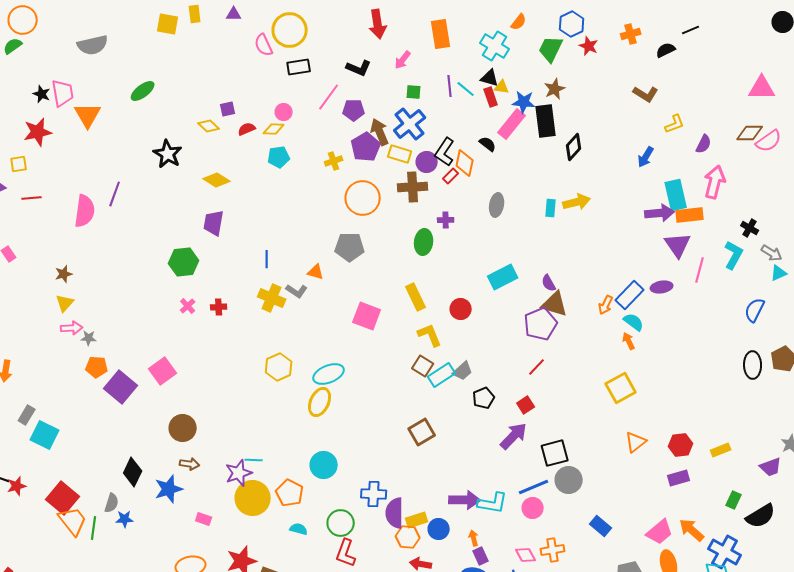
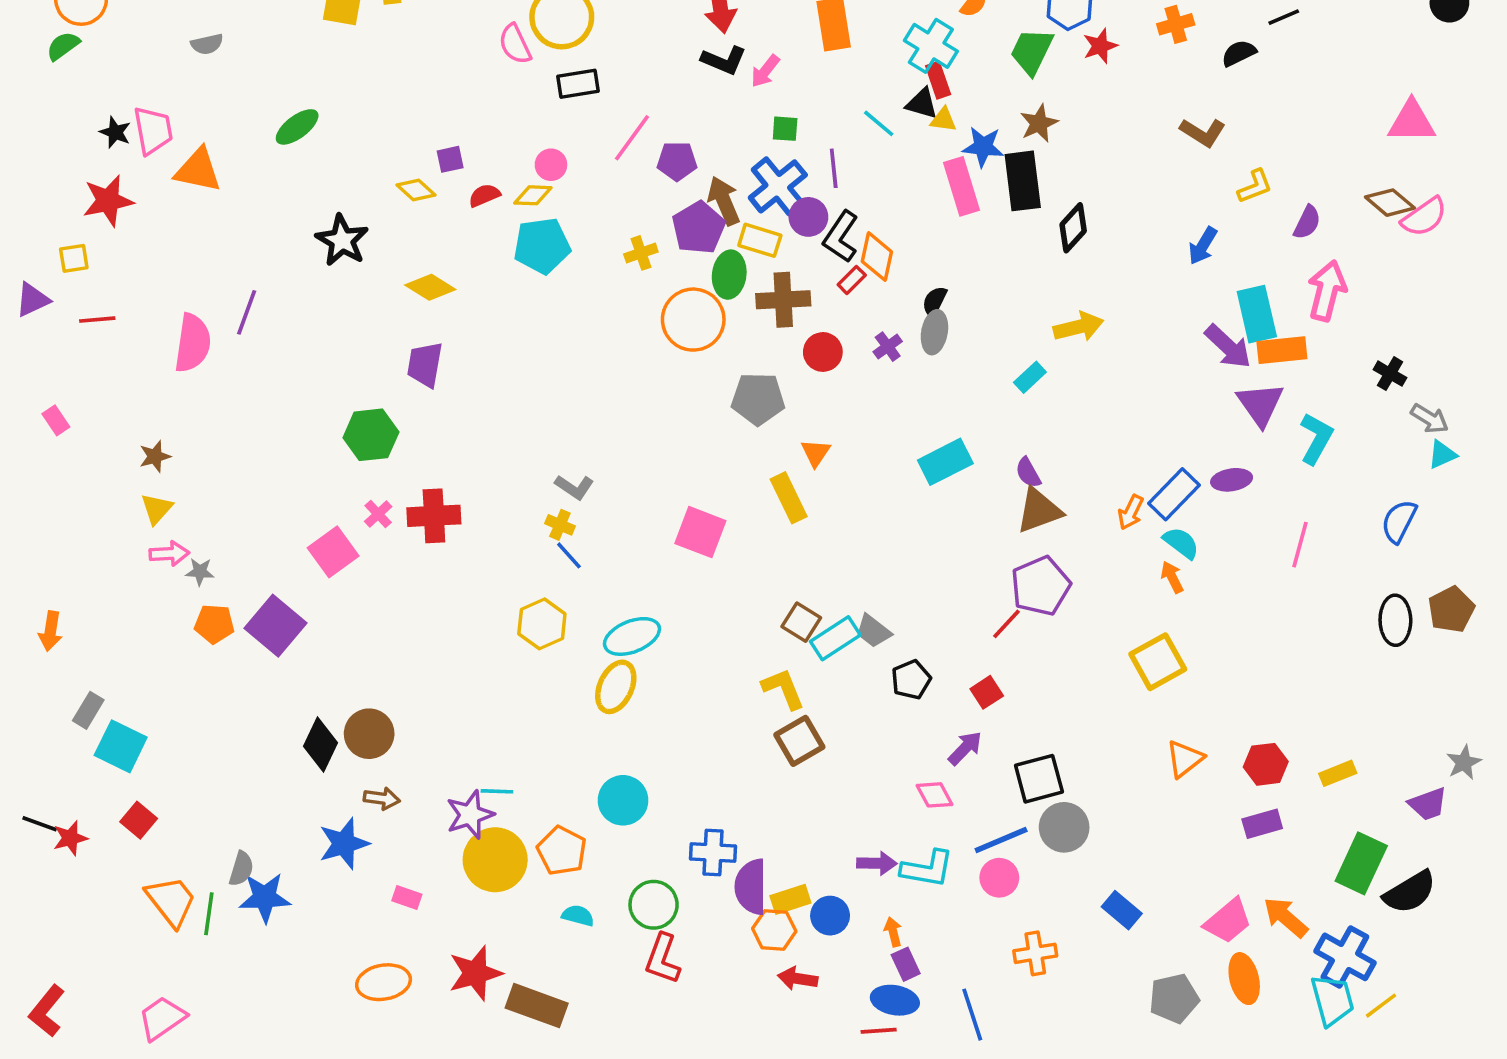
gray semicircle: (93, 45) -> (207, 44), size x0.6
red star: (589, 46) -> (1100, 46), turned 30
black L-shape: (359, 68) -> (724, 60), moved
purple line: (450, 86) -> (834, 168), moved
red rectangle: (491, 97) -> (938, 80), moved
orange triangle: (88, 115) -> (198, 170), turned -48
pink rectangle: (512, 124) -> (961, 186), turned -56
brown diamond: (750, 133) -> (1390, 203), turned 40
black semicircle: (488, 144) -> (934, 302), moved, turned -102
cyan pentagon: (279, 157) -> (542, 246), size x1.4
purple circle: (427, 162) -> (808, 217), moved
cyan rectangle: (551, 208) -> (1030, 377), moved, turned 42
purple arrow: (660, 213) -> (1228, 347), turned 48
purple cross: (446, 220) -> (888, 347), moved, turned -35
green ellipse: (424, 242) -> (729, 275), moved
gray pentagon: (350, 247) -> (758, 399), moved
cyan L-shape: (734, 255) -> (1316, 438), moved
blue line: (267, 259) -> (569, 555), moved, turned -42
pink line: (700, 270) -> (1300, 545), moved
orange triangle: (316, 272) -> (816, 453), moved, turned 48
yellow cross: (272, 298) -> (560, 525), moved, size x0.6
brown triangle: (555, 304) -> (1039, 510), turned -36
red cross: (219, 307) -> (434, 516), size x1.8
red circle: (461, 309) -> (823, 352), moved
purple pentagon: (541, 324) -> (1041, 586), moved
yellow L-shape: (430, 335) -> (783, 689), moved
pink square: (163, 371) -> (333, 552), moved
gray trapezoid: (463, 371) -> (873, 631), turned 80
purple square: (121, 387) -> (275, 626), moved
purple arrow: (514, 436) -> (965, 748), size x0.7
black diamond: (133, 472) -> (320, 744), moved
red square: (63, 498) -> (139, 820), moved, size x0.6
purple arrow: (465, 500) -> (877, 863), size x0.7
green rectangle: (734, 500) -> (1361, 863), size x1.8
blue star: (125, 519) -> (265, 898), size x1.6
pink diamond: (526, 555) -> (934, 795), moved

